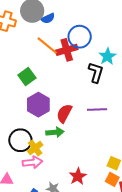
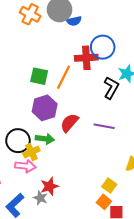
orange line: (47, 46) -> (64, 77), moved, turned 65
green square: (27, 76) -> (39, 76), turned 36
green arrow: (55, 132) -> (45, 139), moved
red star: (78, 176) -> (49, 186), moved

